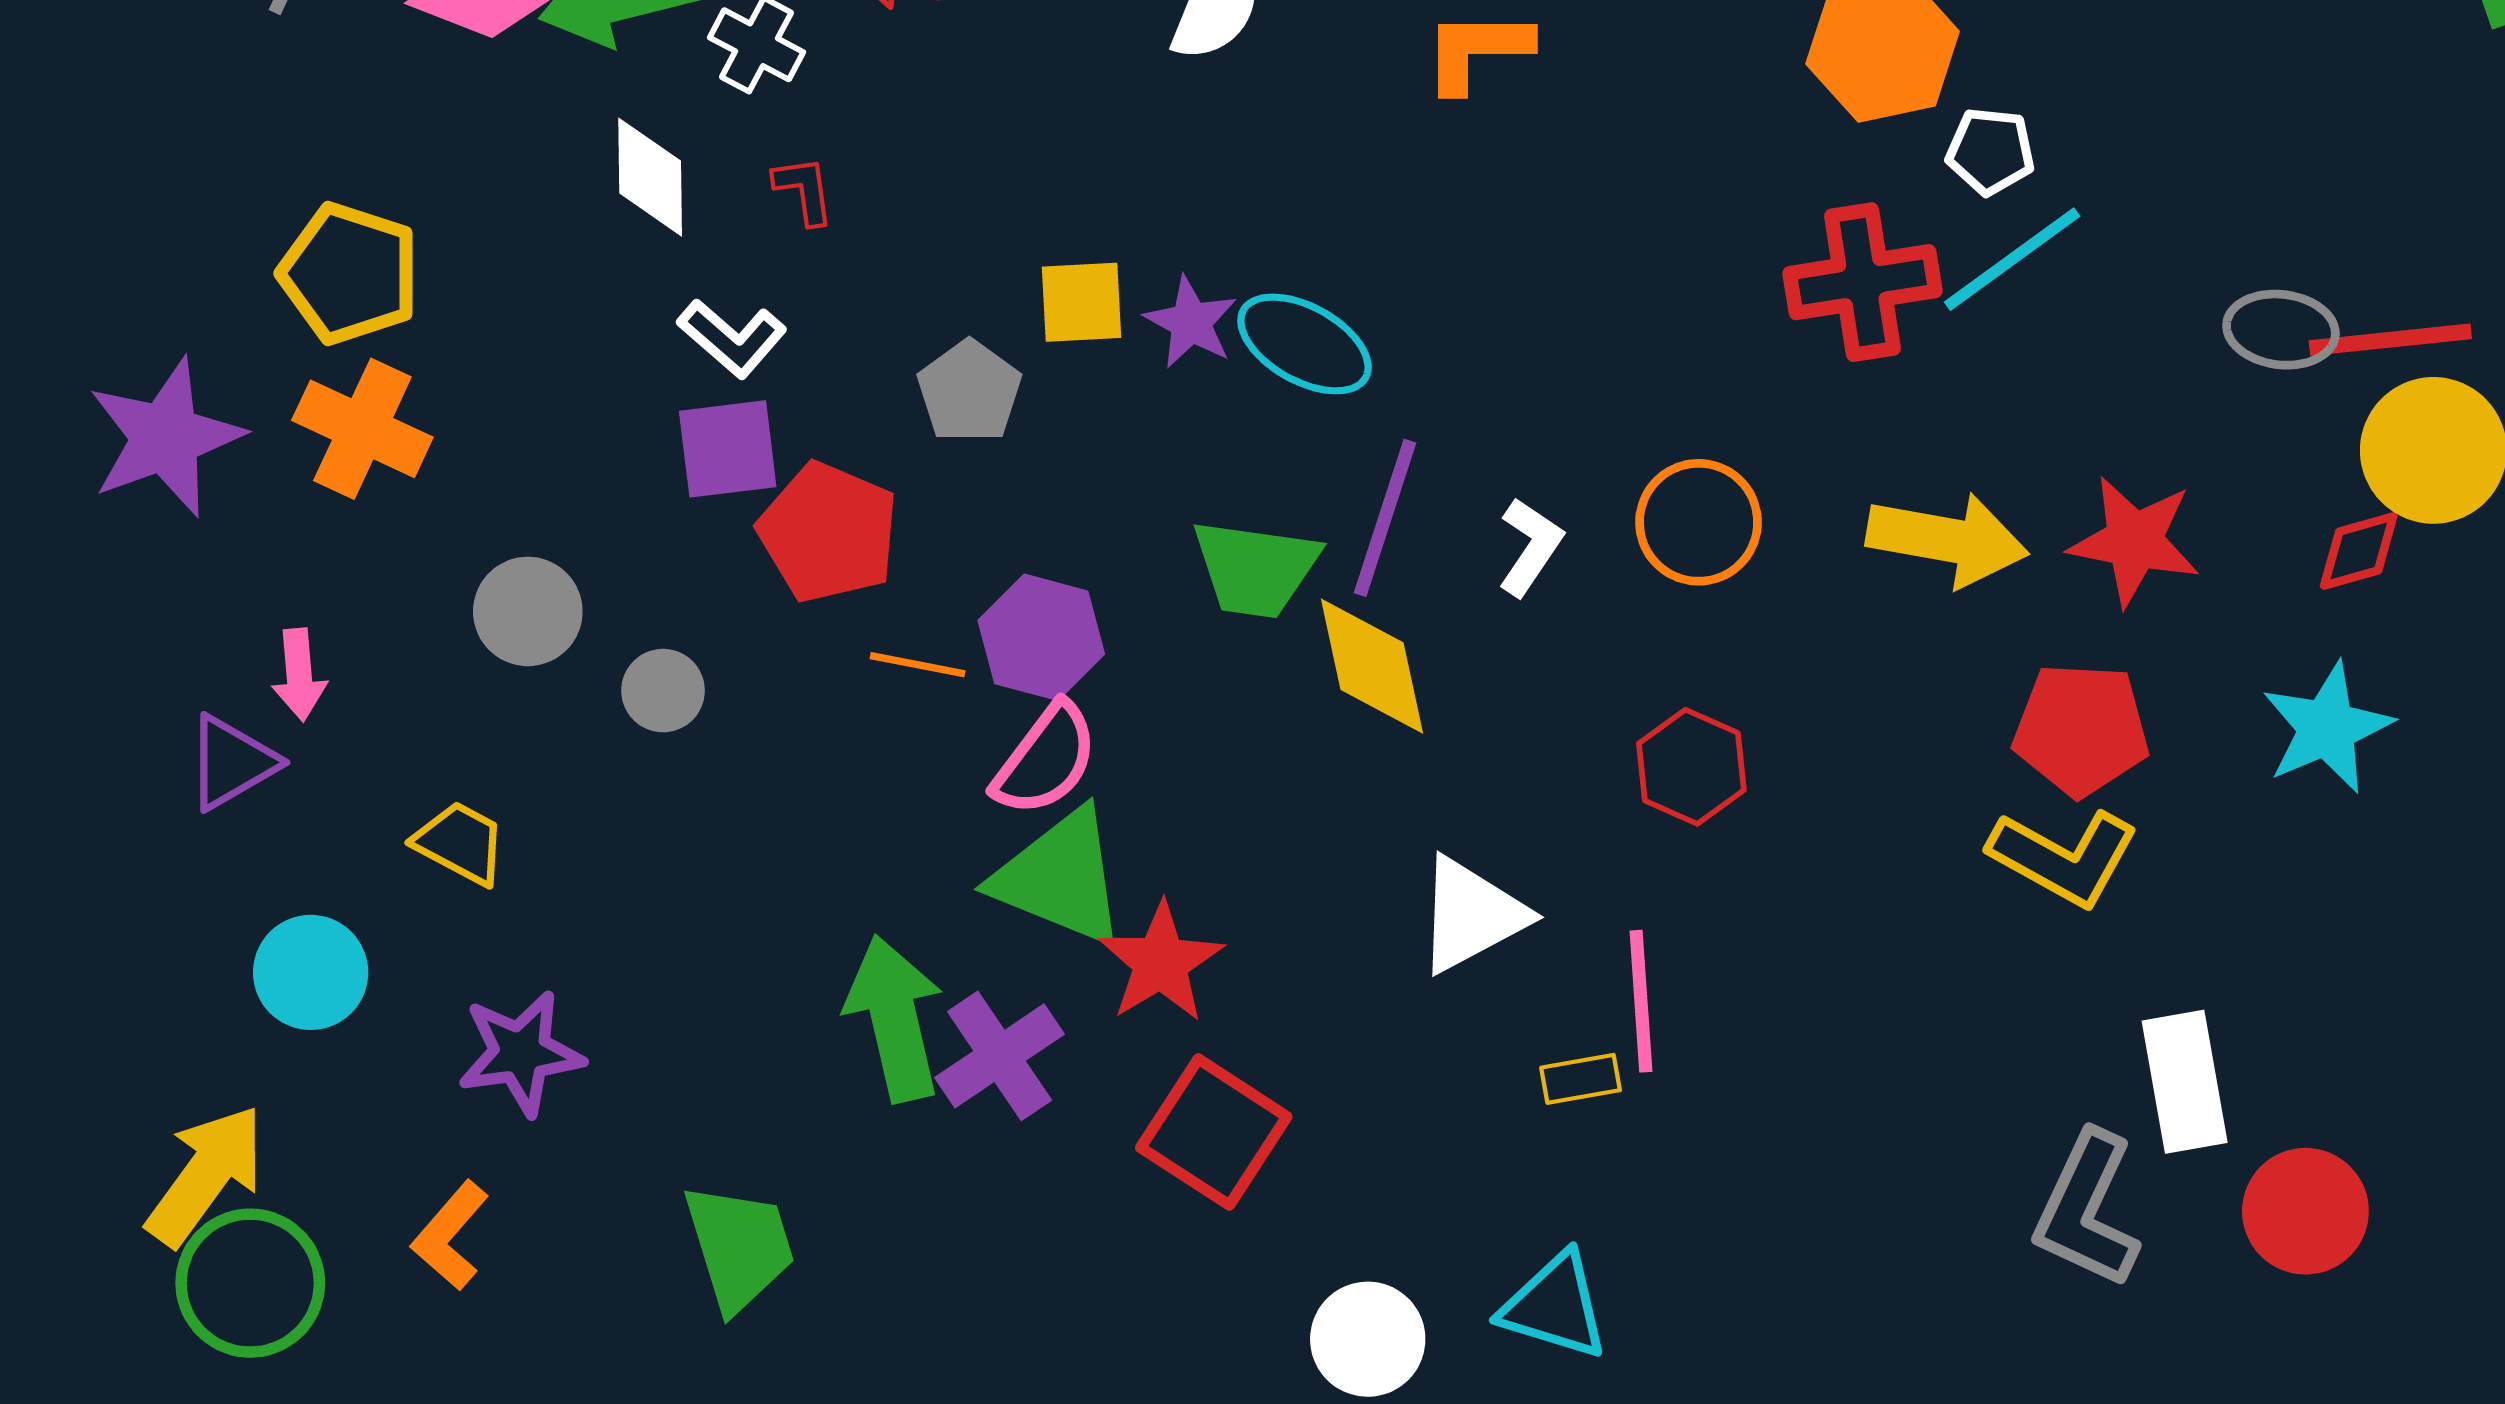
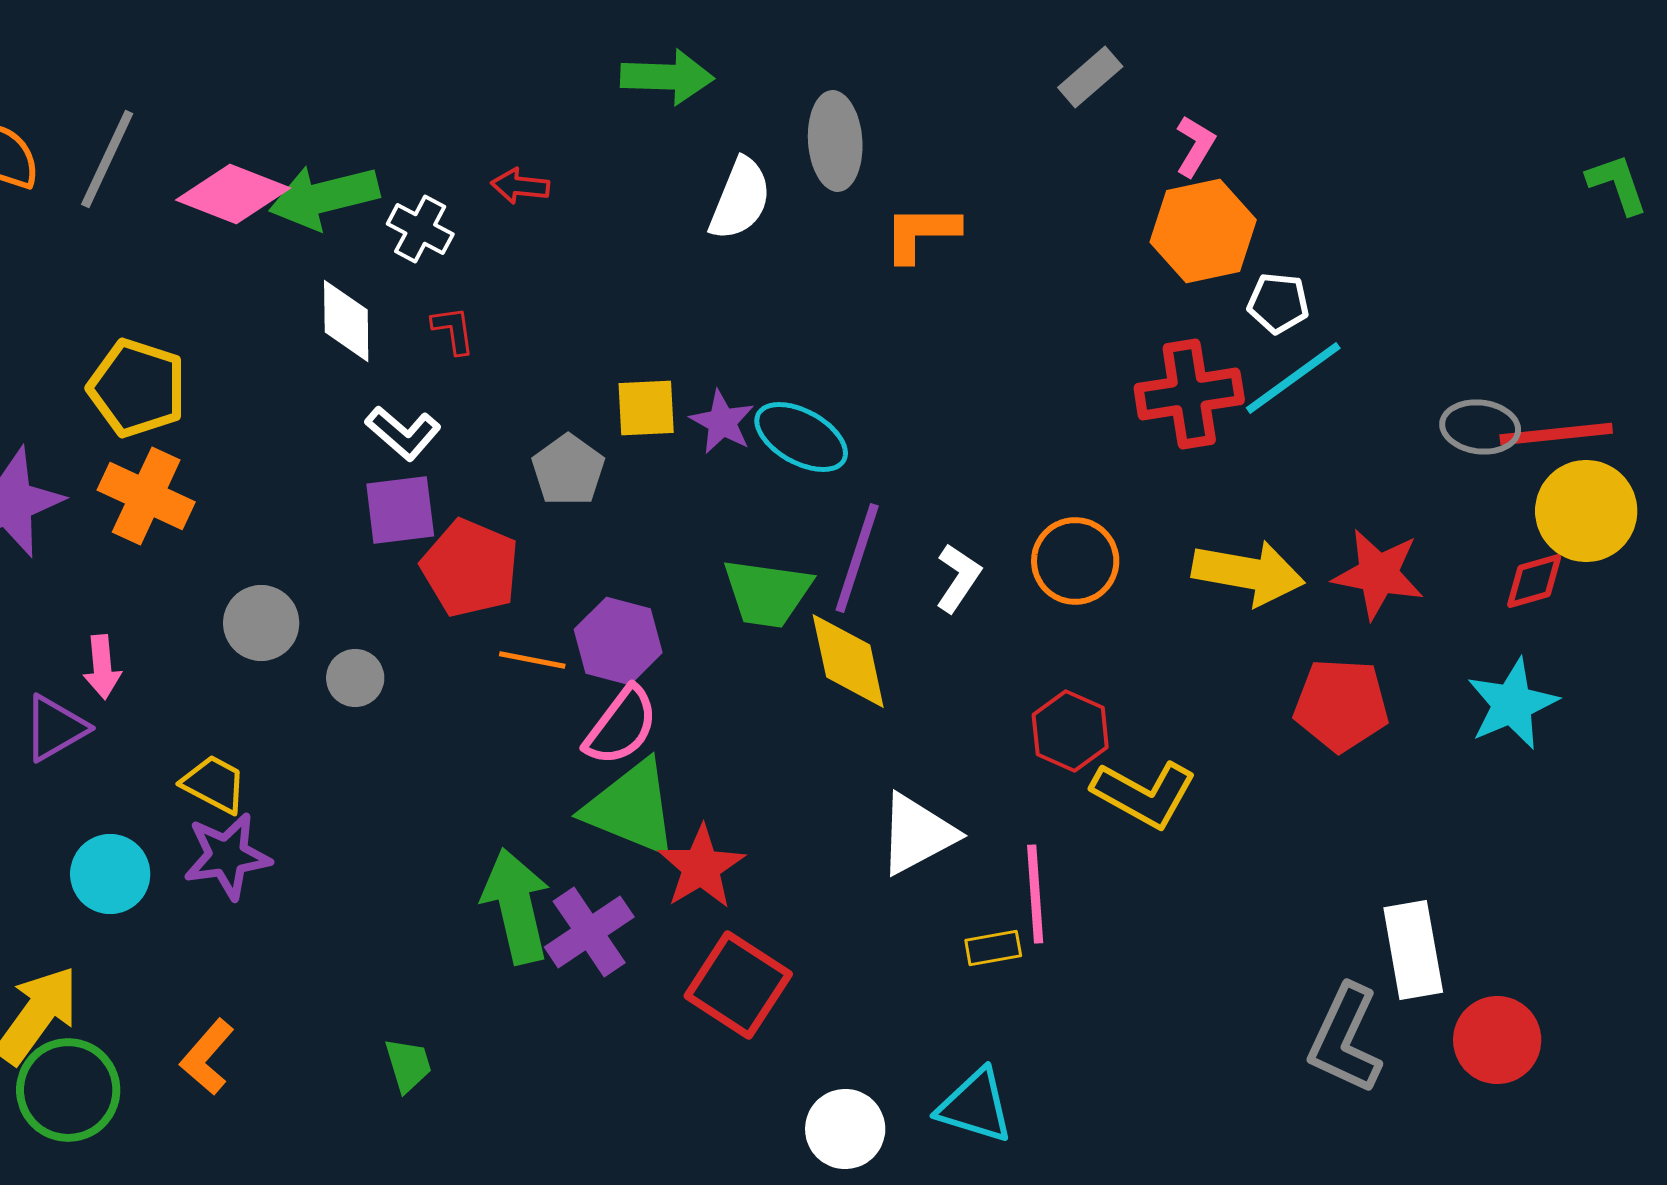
yellow L-shape: (2064, 857) -> (1144, 794), moved
purple star: (521, 1053) -> (227, 856), moved
green trapezoid: (739, 1247) -> (408, 1065), size x0.6

